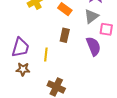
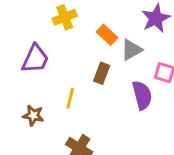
gray triangle: (91, 16) -> (131, 50), moved
purple trapezoid: (20, 47) -> (35, 59), moved

